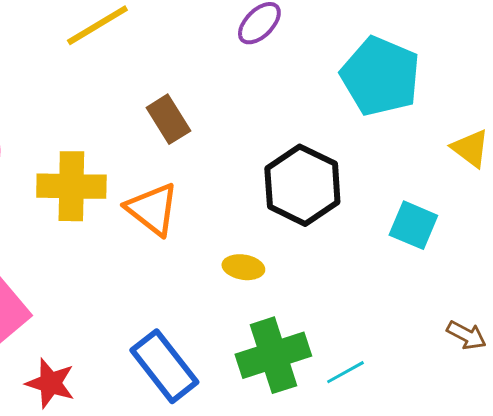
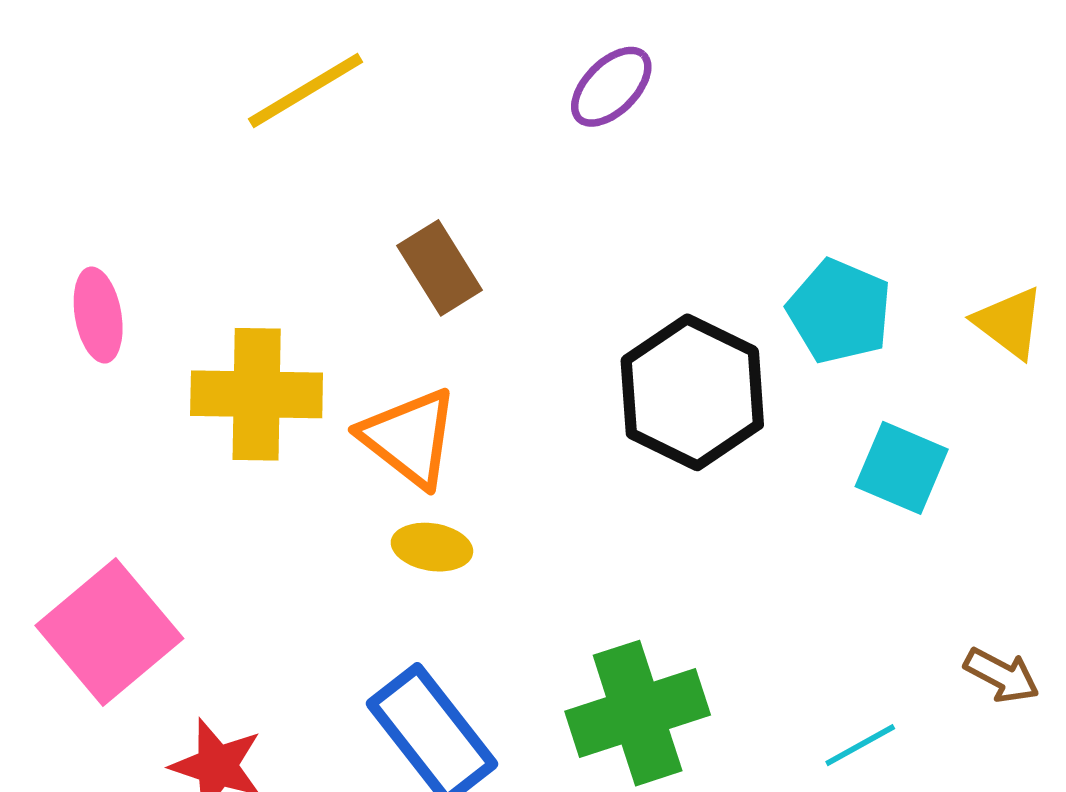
cyan pentagon: (380, 76) -> (839, 311), moved, size x0.7
yellow ellipse: (243, 267) -> (432, 547), moved
cyan line: (345, 372) -> (860, 745), moved

